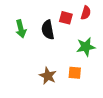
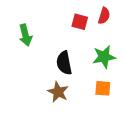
black semicircle: (48, 30) -> (64, 63), moved
orange square: (75, 73) -> (103, 88), moved

